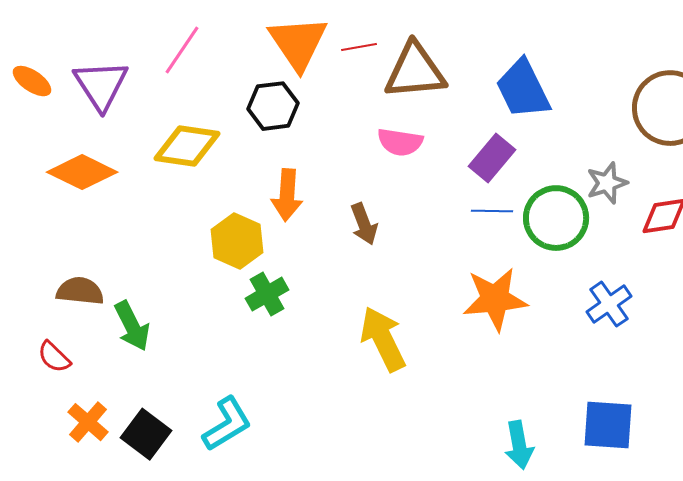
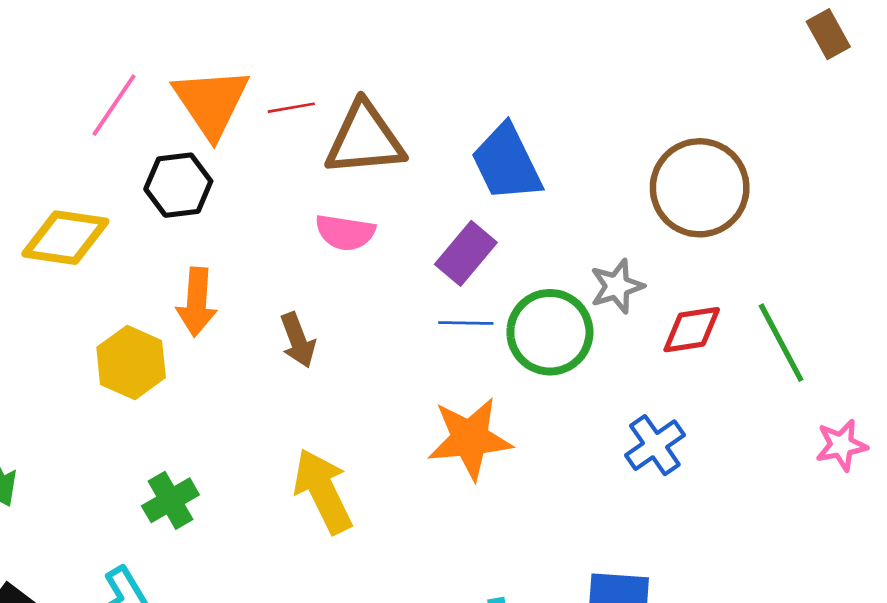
pink line: (182, 50) -> (114, 105), moved
green cross: (267, 294) -> (170, 500), moved
blue cross: (609, 304) -> (655, 445), moved

